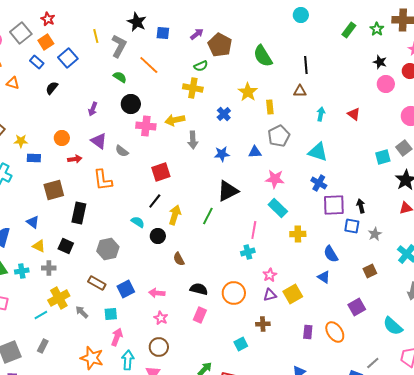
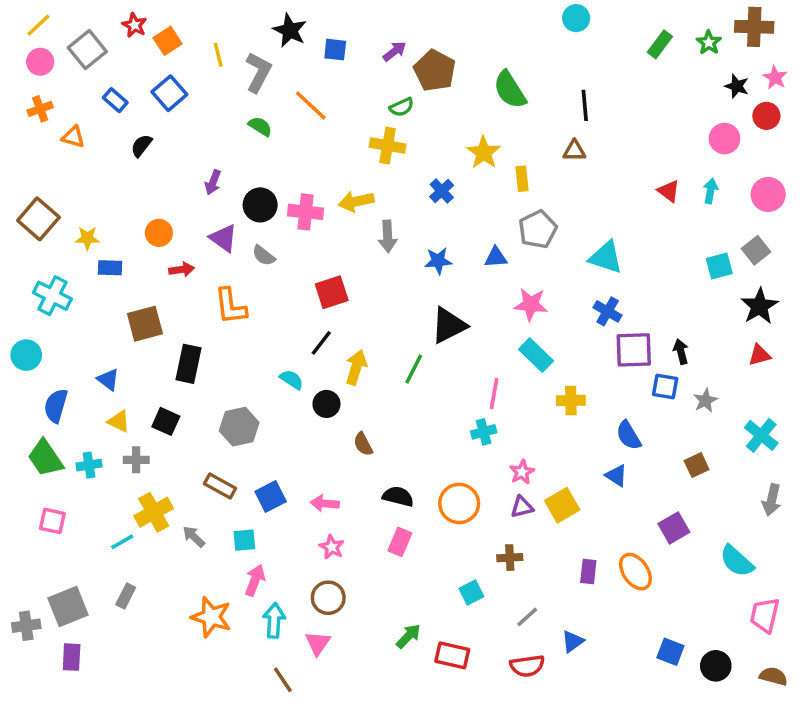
orange square: (46, 42) -> (168, 41), moved
black star: (380, 62) -> (737, 86), moved
black circle: (131, 104) -> (260, 205), moved
cyan arrow: (321, 114) -> (711, 191), moved
gray line: (373, 363) -> (527, 617), moved

